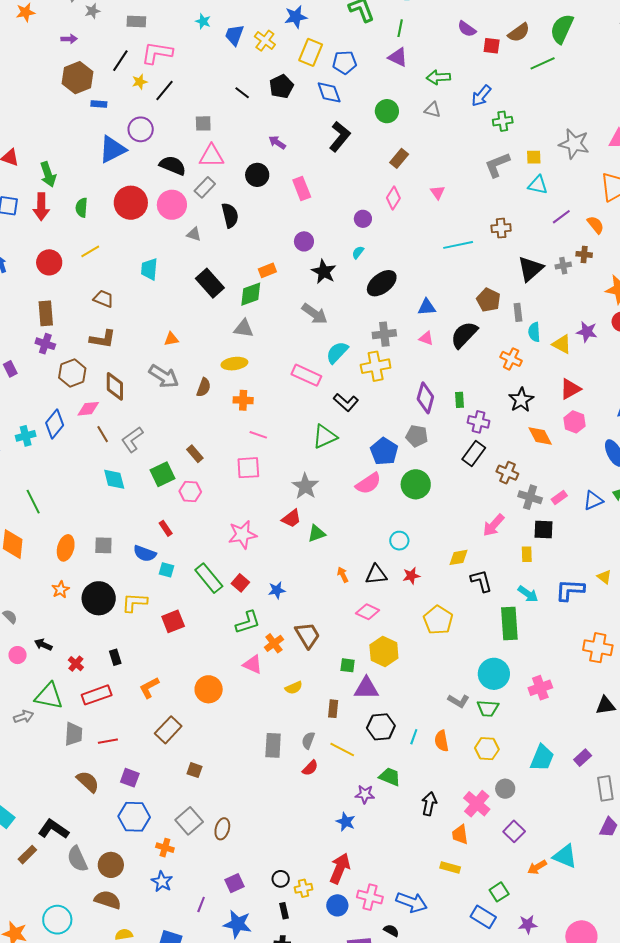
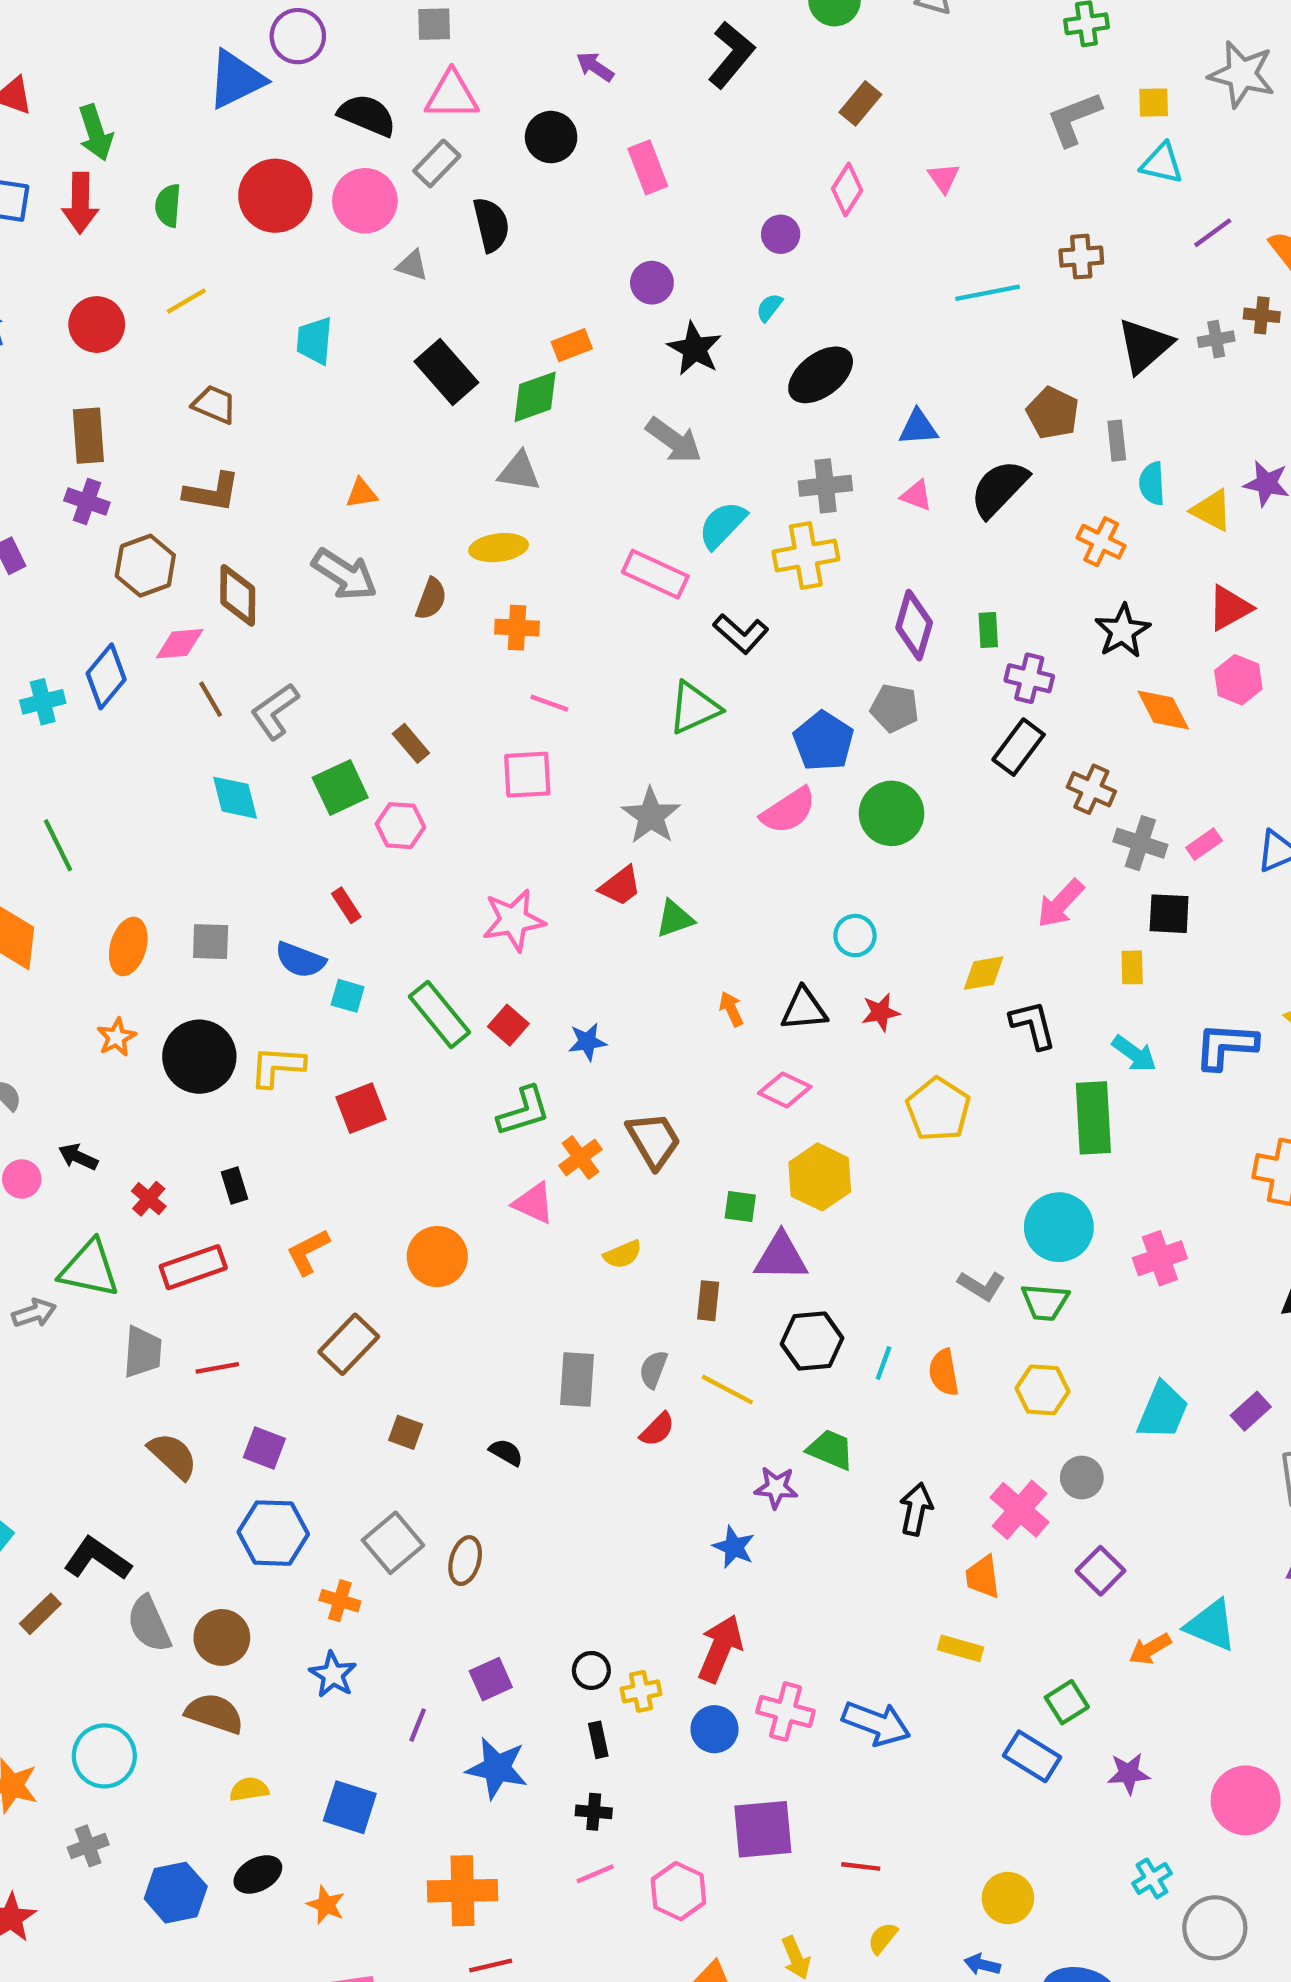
black semicircle: (391, 931) -> (506, 1452), moved

